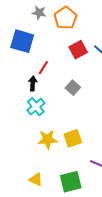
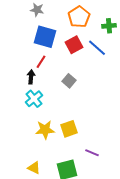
orange pentagon: (65, 18) -> (79, 17), moved
blue square: (22, 41) -> (45, 37), moved

